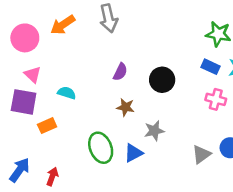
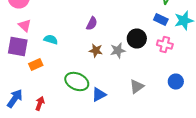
black circle: (162, 80) -> (137, 38), moved
gray star: (154, 131) -> (118, 50), moved
green ellipse: (101, 148) -> (77, 82), turned -45
blue triangle: (133, 153) -> (99, 94), moved
gray triangle: (201, 154) -> (137, 86), moved

